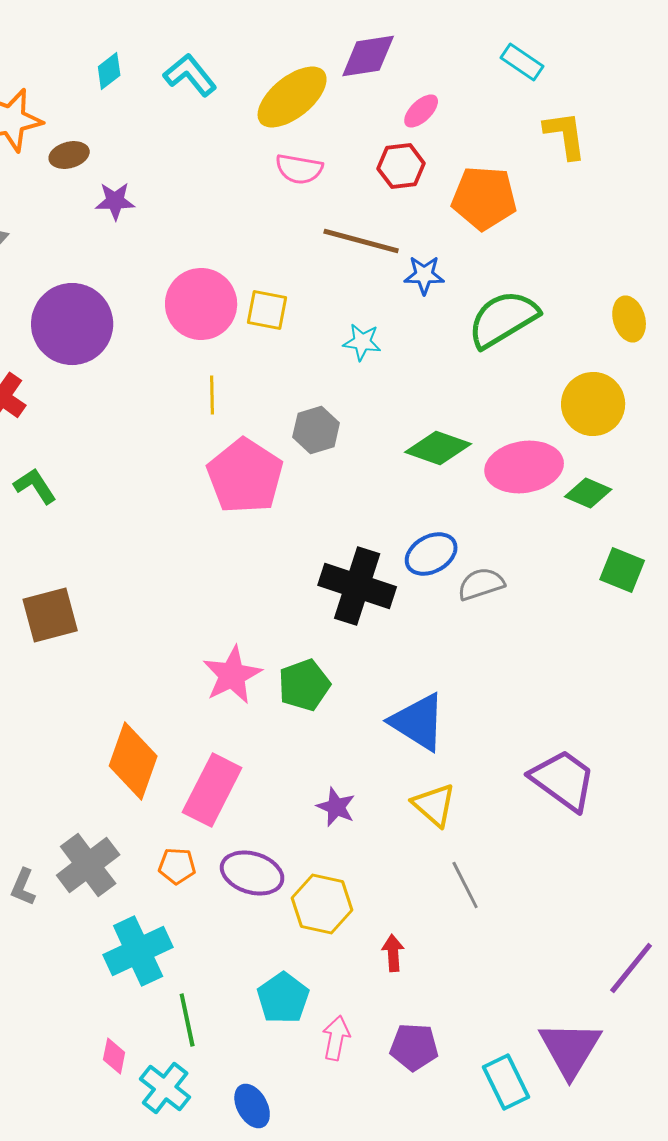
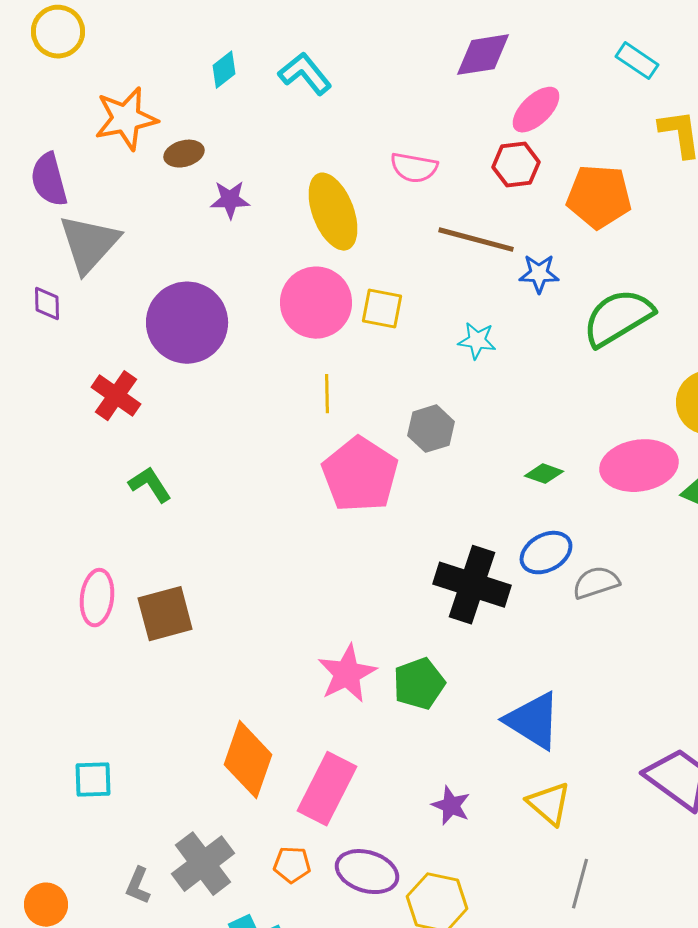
yellow ellipse: (292, 97) -> (333, 212), moved, turned -72
pink ellipse: (421, 111) -> (536, 110), size x1.4
green diamond: (438, 448) -> (544, 474), moved, size x0.6
gray line: (465, 885) -> (580, 884), turned 42

